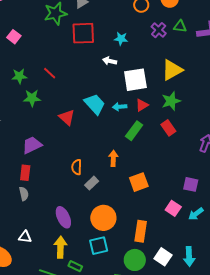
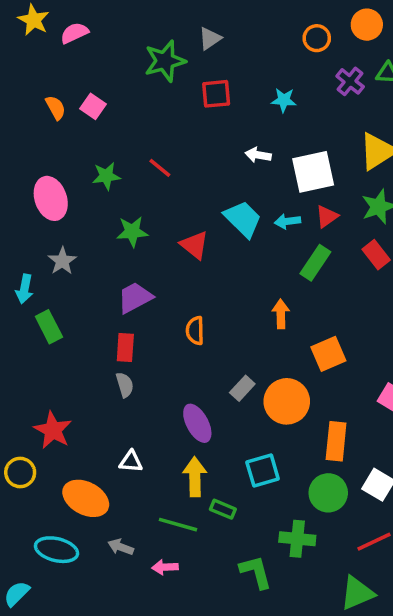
red square: (83, 33) -> (216, 94), size x0.7
white arrow: (110, 61) -> (258, 155), moved
green star: (32, 98) -> (132, 232), moved
orange semicircle: (77, 167) -> (195, 331), moved
gray rectangle: (92, 183) -> (242, 388), moved
orange circle: (103, 218) -> (287, 401), moved

